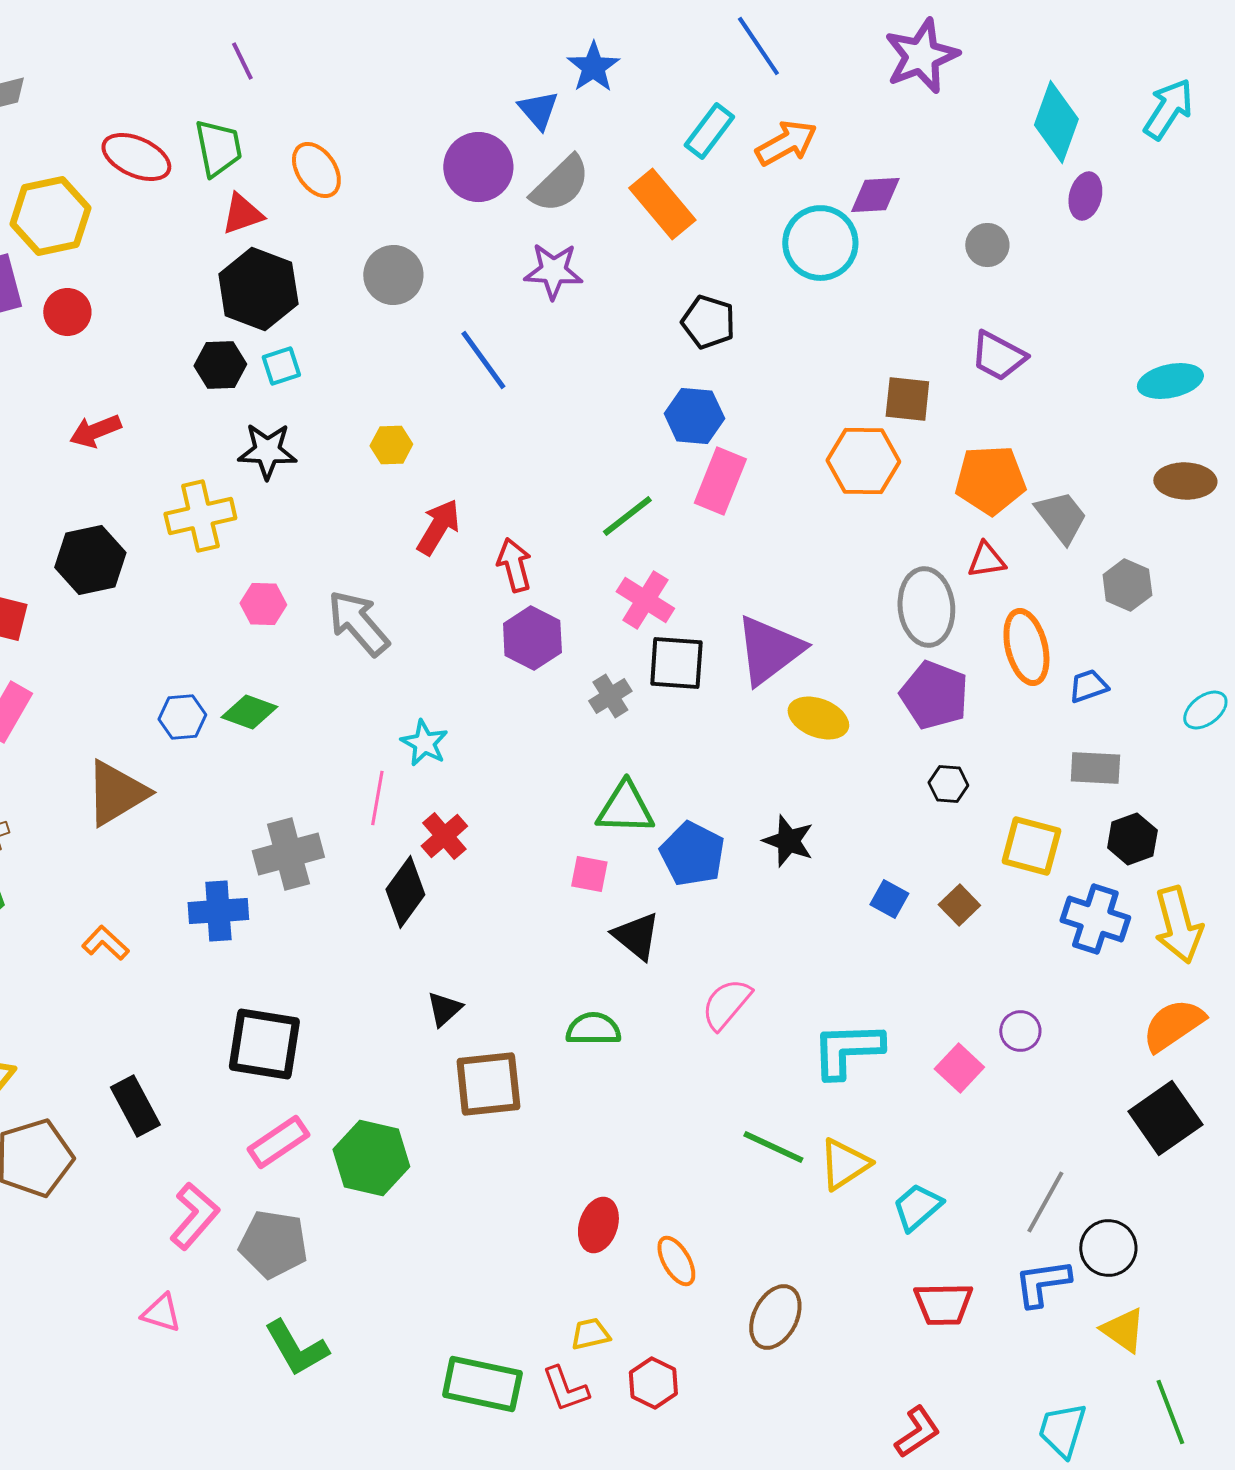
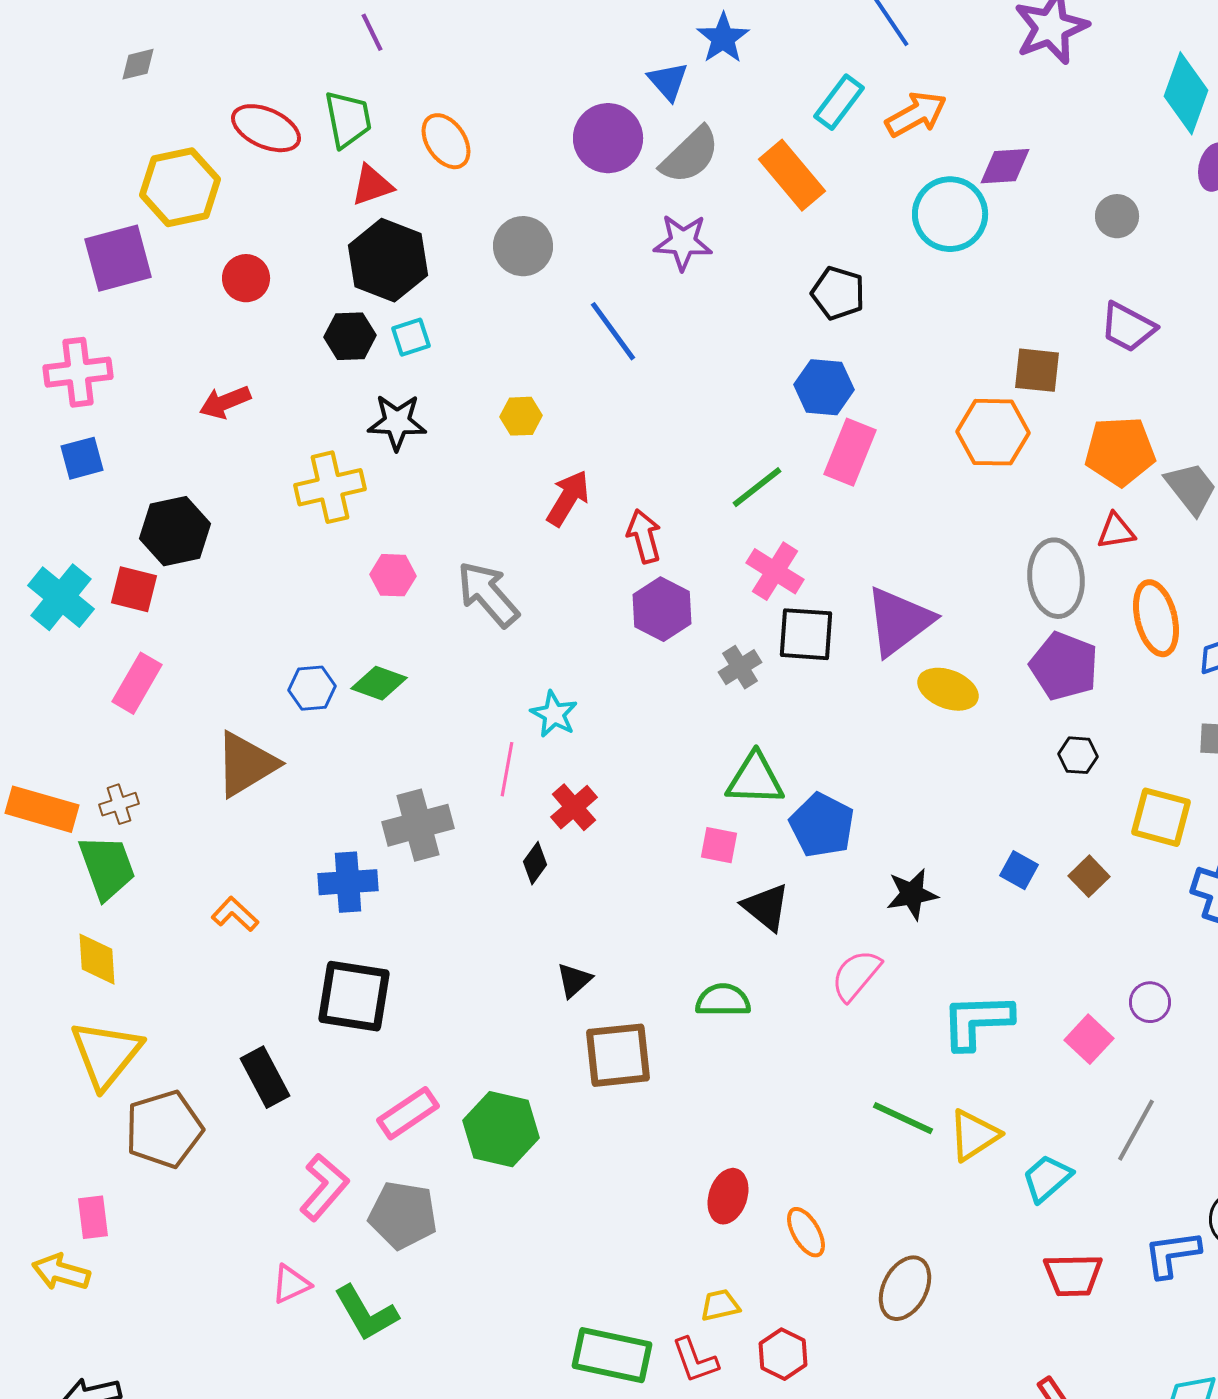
red circle: (67, 312) -> (246, 278), moved
black hexagon: (90, 560) -> (175, 531), moved
black star: (788, 841) -> (912, 894), moved, turned -30
black diamond: (405, 892) -> (535, 863), size x0.6
black square: (264, 1044) -> (354, 996), moved
gray line: (1045, 1202) -> (1136, 1130), moved
pink triangle: (161, 1313) -> (291, 1284), turned -42
green L-shape: (296, 1348) -> (366, 1313), moved

